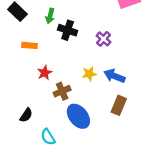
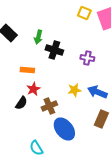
purple cross: (103, 39) -> (87, 58), turned -32
orange rectangle: (29, 45) -> (27, 70), moved
black semicircle: (26, 115) -> (21, 103), moved

